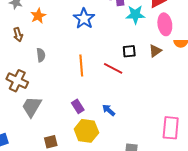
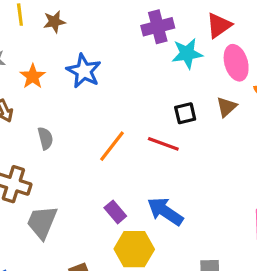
blue star: (84, 19) -> (84, 71), moved
orange line: (81, 65) -> (112, 146), turned 50
blue arrow: (109, 110) -> (165, 211), size x1.6

